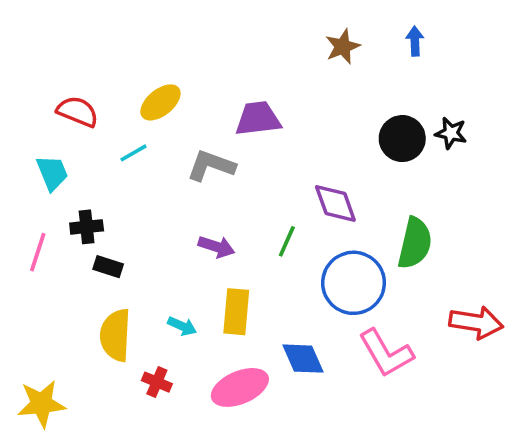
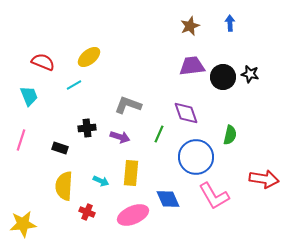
purple trapezoid: (258, 119) -> (192, 66), moved
gray L-shape: (211, 166) -> (128, 105), moved
black cross: (87, 227) -> (87, 128), moved
green semicircle: (415, 243) -> (230, 135), size x0.7

